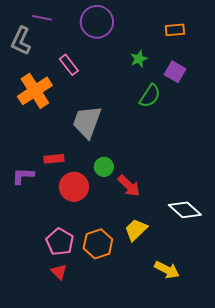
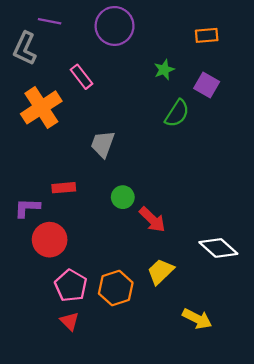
gray trapezoid: (87, 122) -> (103, 144), size x0.7
red circle: (74, 187) -> (50, 240), moved

